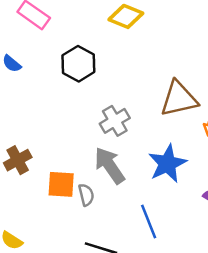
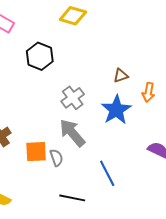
brown triangle: (179, 99) -> (121, 76), size x0.5
blue star: (167, 164) -> (116, 110), moved

